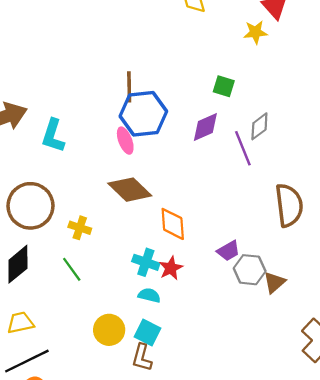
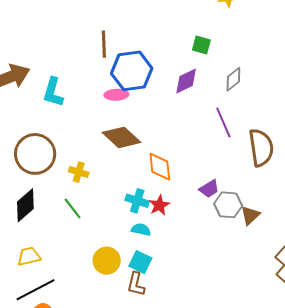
brown line: (129, 87) -> (104, 44), moved
pink ellipse: (125, 141) -> (116, 95), turned -70
purple line: (243, 148) -> (223, 122), moved

